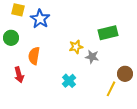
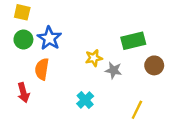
blue star: (40, 19) -> (49, 38), moved
green circle: (11, 38) -> (23, 39), moved
brown circle: (125, 74) -> (154, 65), moved

